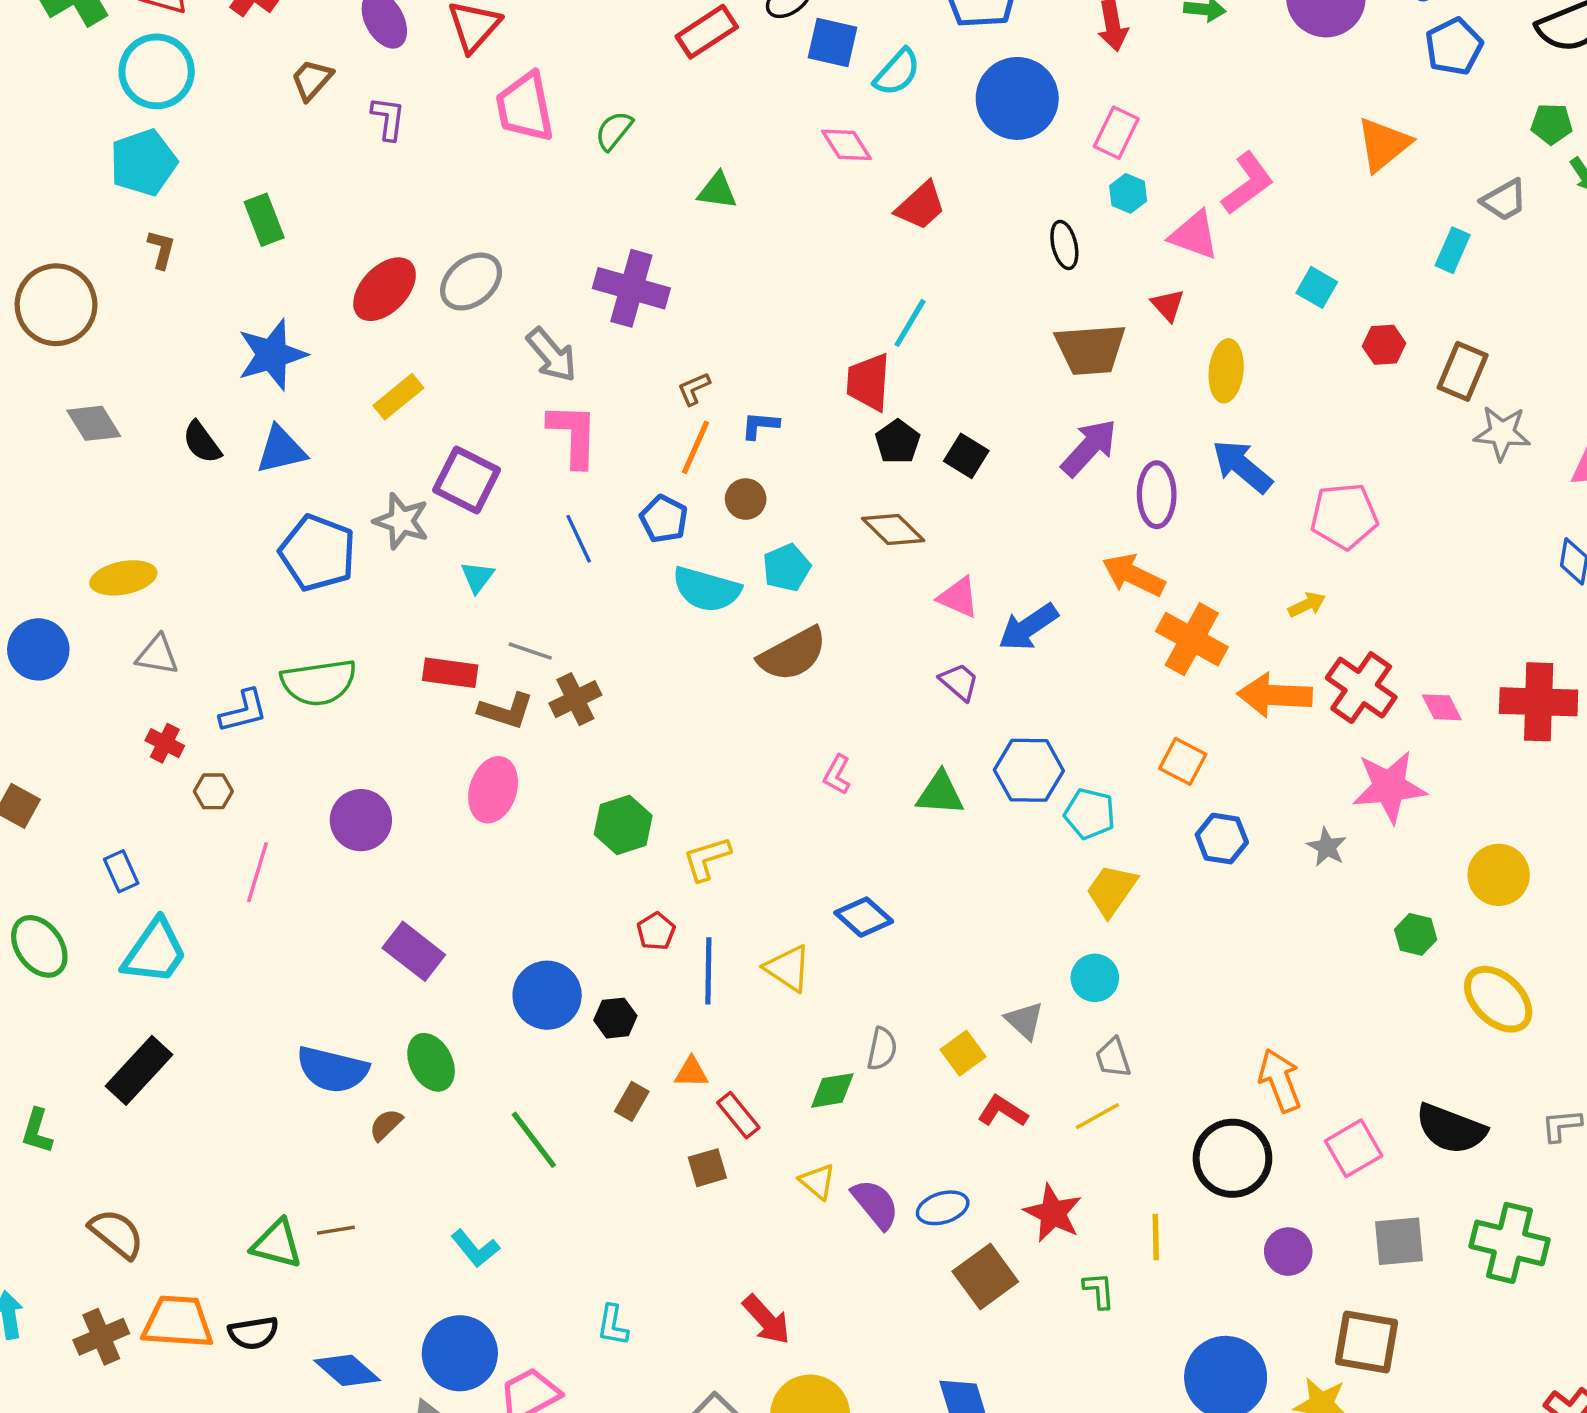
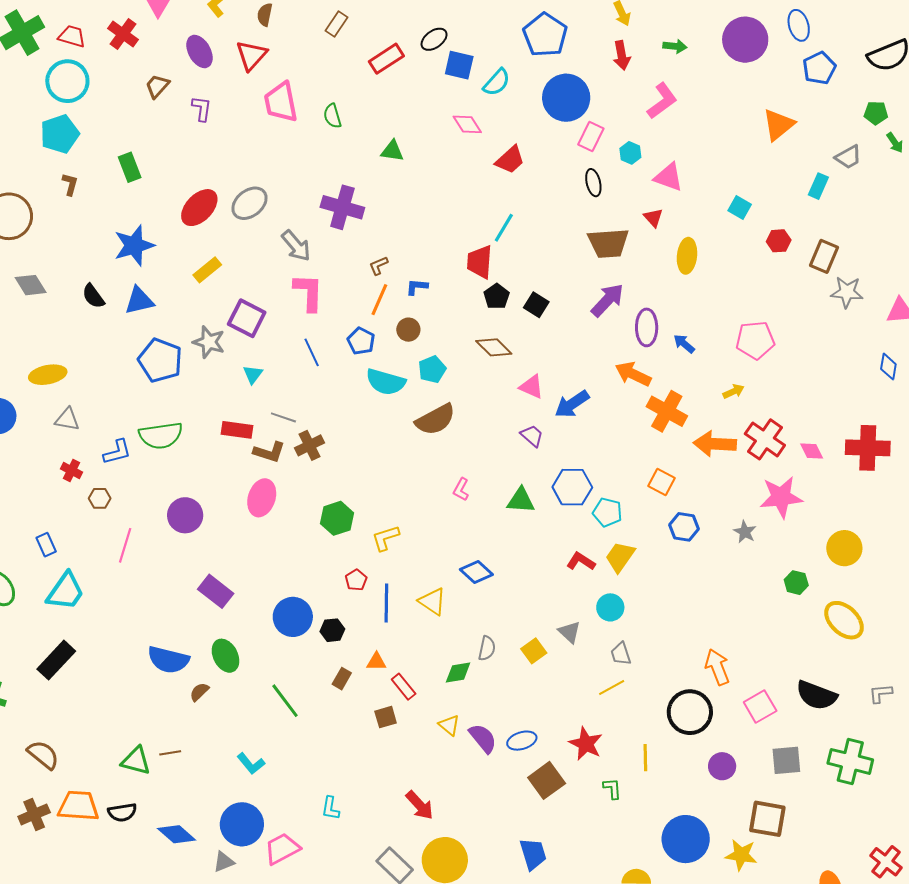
green semicircle: (614, 131) -> (332, 116), turned -55
pink rectangle: (1116, 133) -> (591, 137), moved
pink L-shape: (1248, 183) -> (662, 101), moved
blue arrow: (1242, 466) -> (684, 344), moved, size x0.6
red L-shape: (1003, 1111) -> (581, 561), moved

